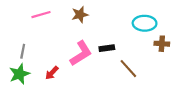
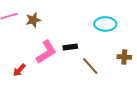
brown star: (80, 15) -> (33, 20), moved
brown cross: (162, 44) -> (124, 57), moved

